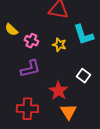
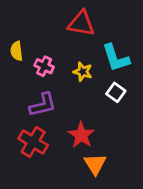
yellow semicircle: (11, 30) -> (17, 51), turned 40
white square: (83, 76) -> (116, 92), moved
red cross: (27, 109) -> (33, 142), moved, turned 30

